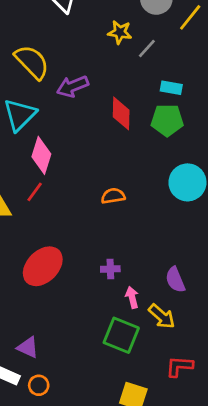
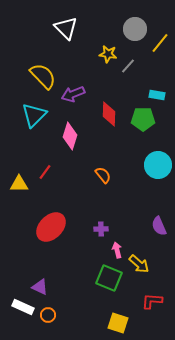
cyan rectangle: (171, 88) -> (157, 95), moved
pink diamond: (41, 155) -> (70, 136), moved
orange semicircle: (113, 196) -> (103, 175), turned 60
purple semicircle: (175, 280) -> (159, 226), moved

